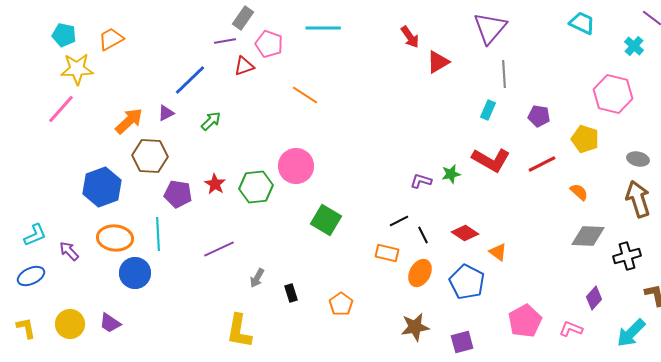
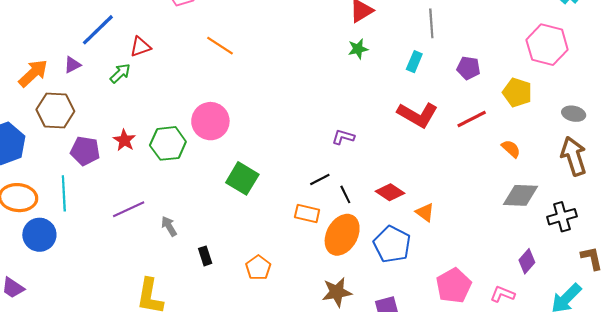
red triangle: (244, 66) -> (140, 47), moved
green star: (451, 174) -> (358, 49), moved
orange ellipse: (420, 273) -> (342, 235), size x1.4
gray arrow: (257, 278) -> (169, 226), moved, turned 120

